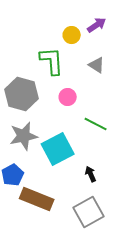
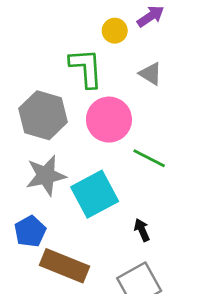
pink circle: (68, 97) -> (109, 120), size x1.8

